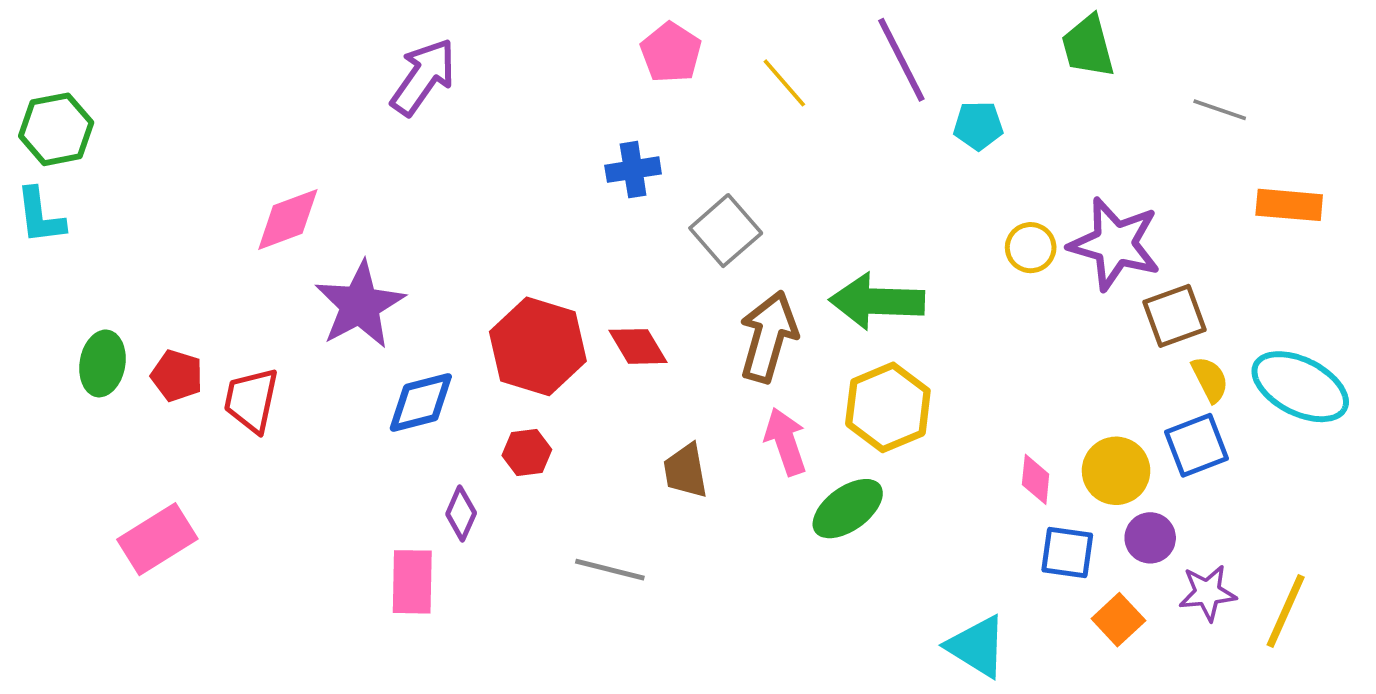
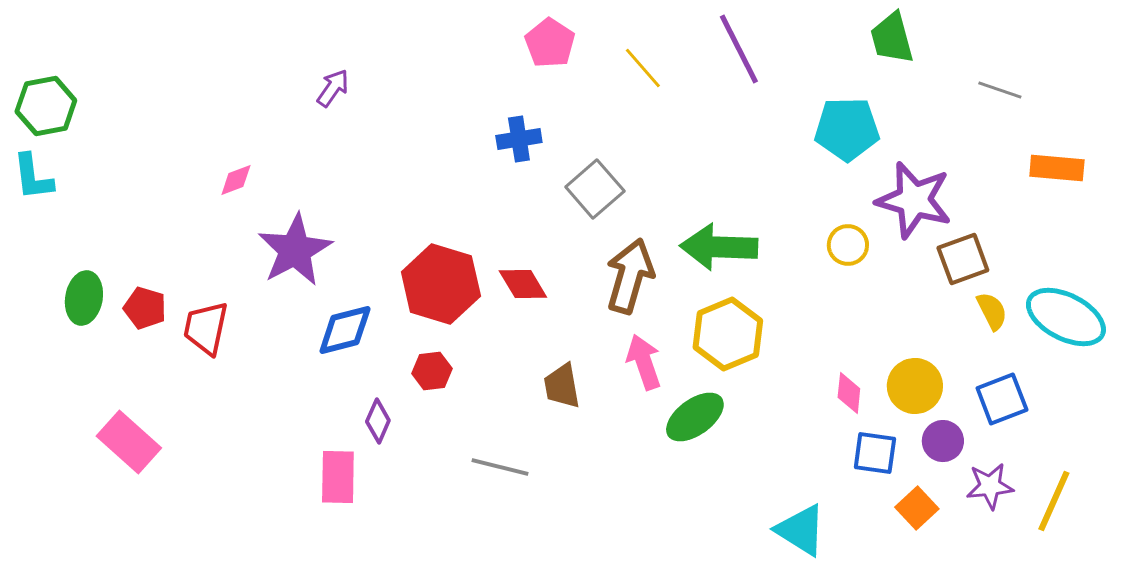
purple arrow: (423, 77) -> (333, 88), moved, size x0.6
cyan pentagon: (978, 126) -> (847, 129), moved, size x1.6
pink diamond: (288, 220) -> (236, 180), size x0.6
yellow circle: (1031, 248) -> (848, 245), moved
blue square: (1197, 445) -> (1002, 399), moved
pink rectangle: (157, 539) -> (129, 442), turned 74

